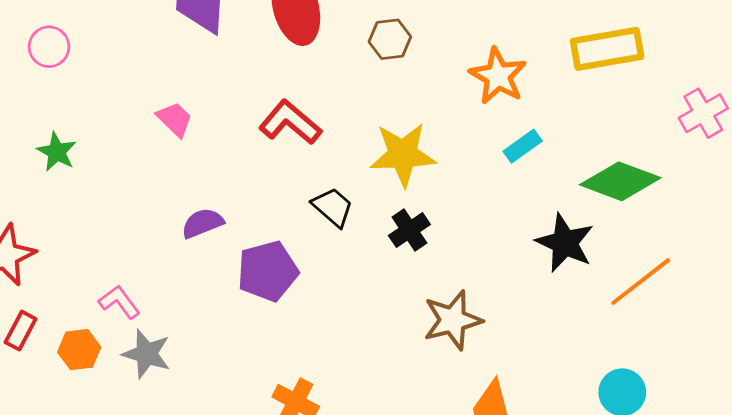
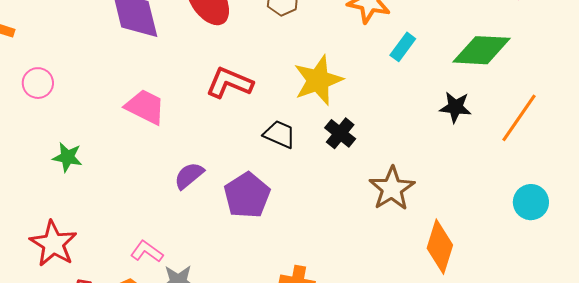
pink trapezoid: (175, 119) -> (145, 107), size x1.4
black star: (565, 243) -> (455, 107), size x0.7

